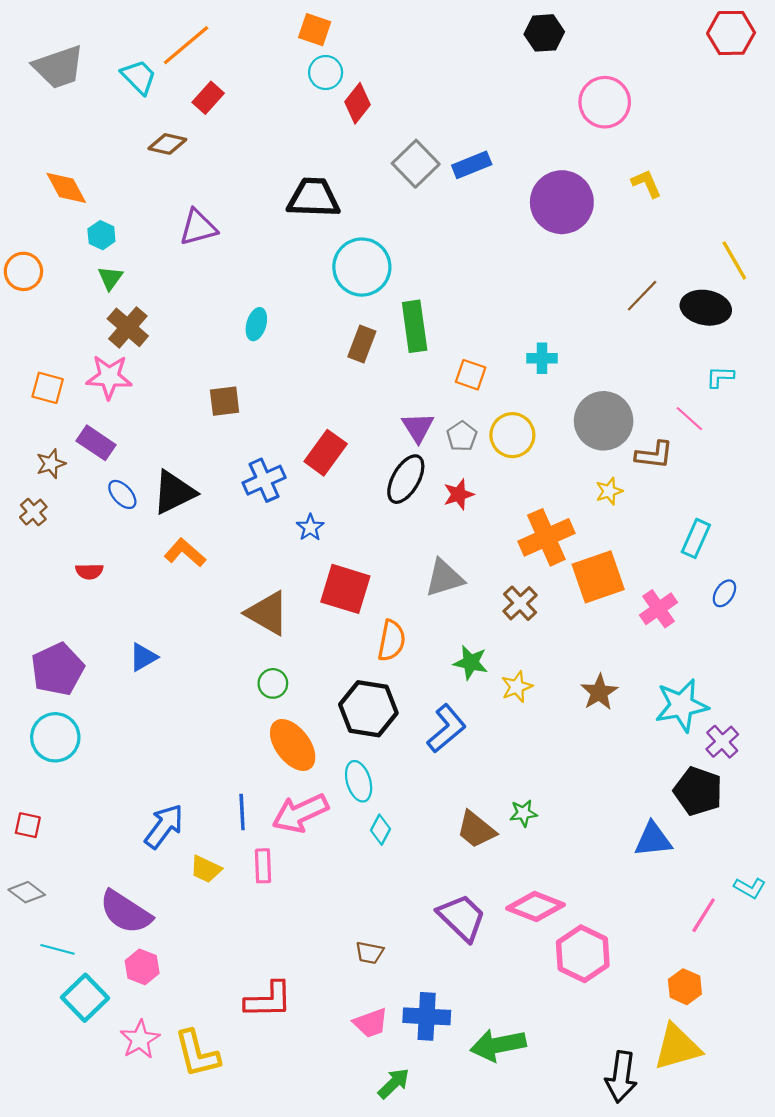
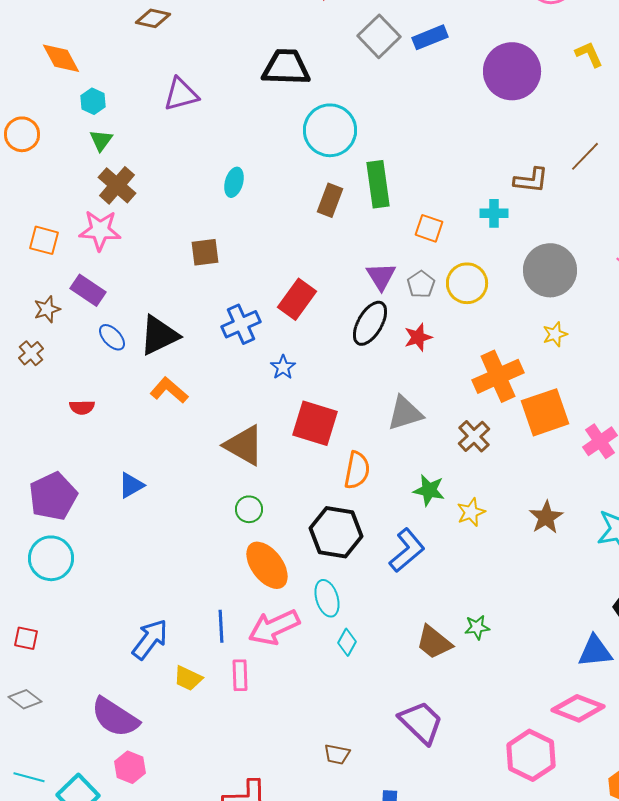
brown L-shape: (654, 455) -> (531, 180), moved
pink diamond: (535, 907) -> (578, 708), moved
cyan line: (57, 949) -> (29, 777), moved

